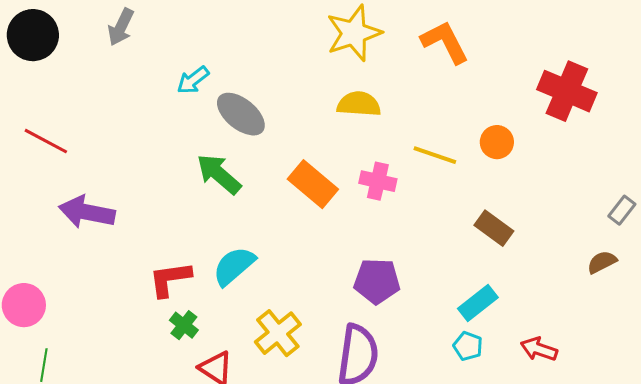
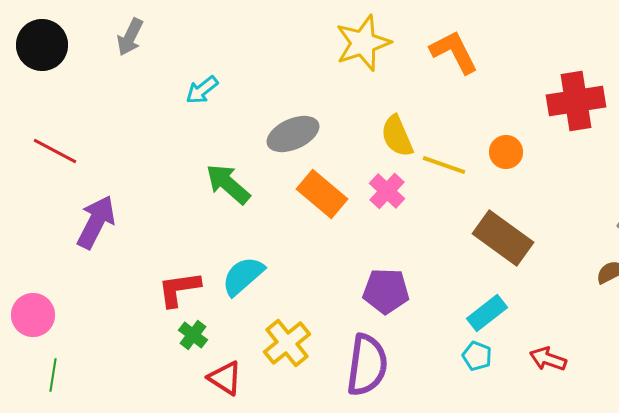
red cross: (567, 91) -> (576, 101), turned -32
yellow semicircle: (359, 104) -> (397, 136), moved, turned -117
gray ellipse: (241, 114) -> (293, 134), moved, turned -63
pink cross: (378, 181) -> (387, 191), turned 30
purple arrow: (87, 212) -> (96, 222), turned 106
brown rectangle: (494, 228) -> (503, 238), size x1.5

